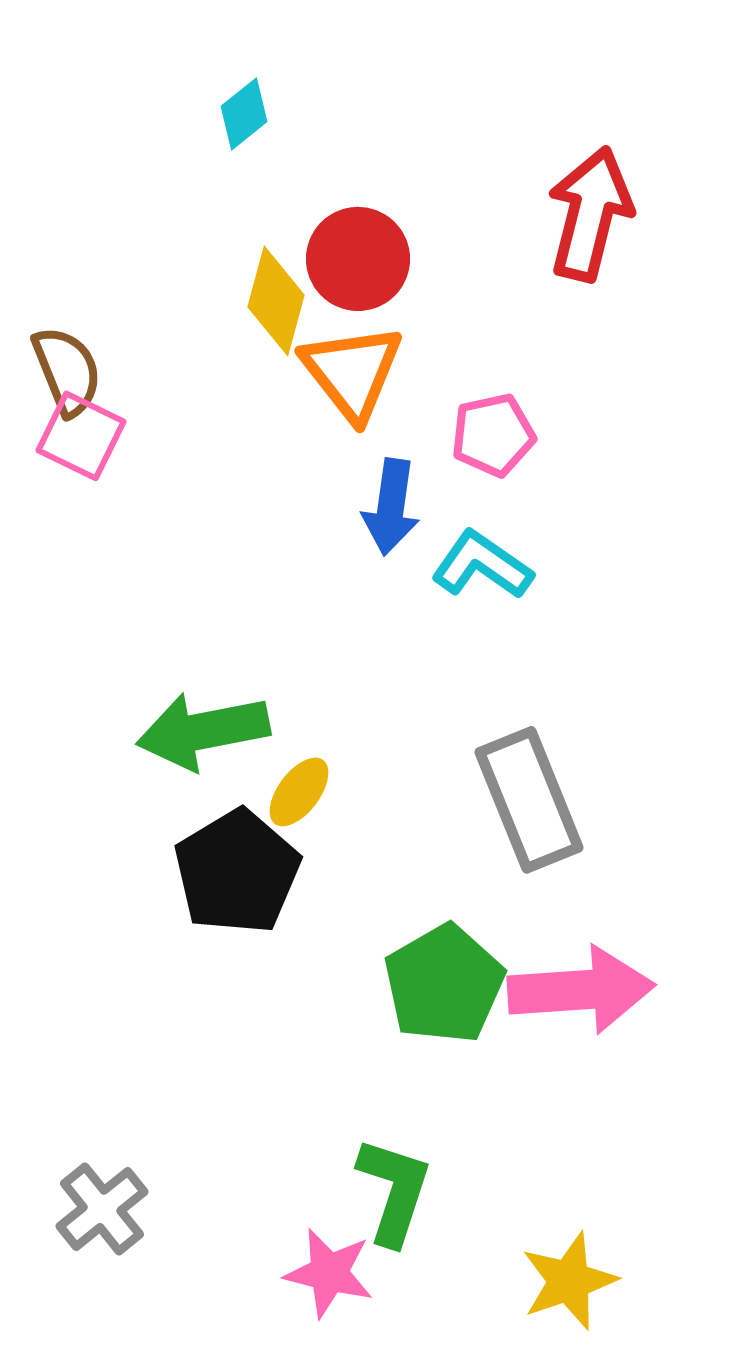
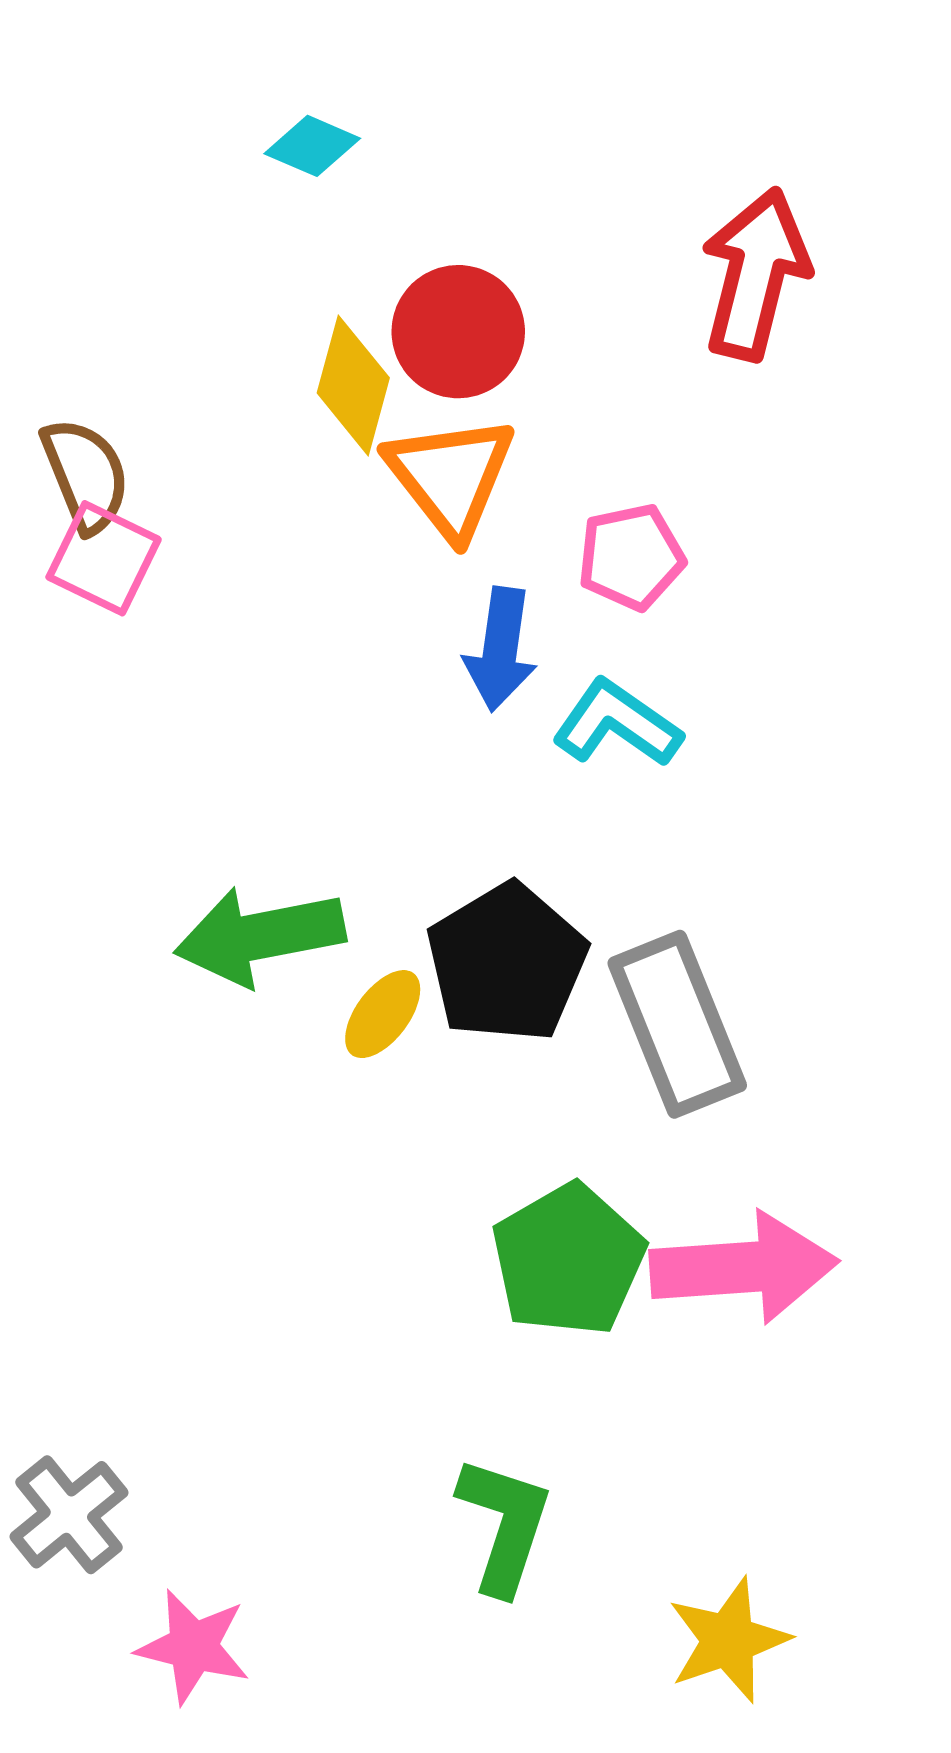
cyan diamond: (244, 114) -> (312, 146), turned 62
black pentagon: (237, 872) -> (507, 963), moved
gray cross: (102, 1209) -> (69, 1515), moved
pink star: (329, 1273) -> (193, 1647), moved

